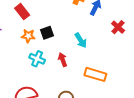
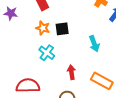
red arrow: (63, 60) -> (71, 72), moved

